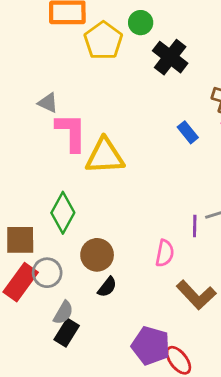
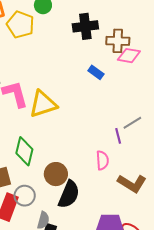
black cross: (170, 57) -> (85, 26), moved, turned -30
black semicircle: (107, 287) -> (69, 194), size x1.8

